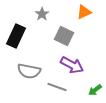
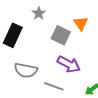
orange triangle: (84, 12) -> (81, 23), moved, turned -42

